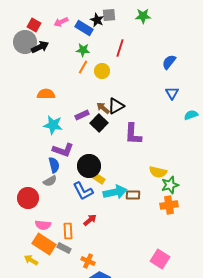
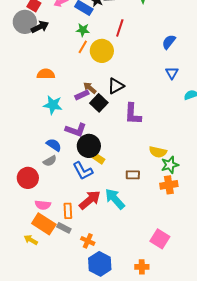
yellow circle: (102, 71) -> (102, 51), size x1.5
brown arrow: (103, 108) -> (90, 88), moved
purple L-shape: (63, 150) -> (76, 130), moved
blue semicircle: (54, 165) -> (54, 145), turned -42
cyan arrow: (115, 192) -> (115, 199), moved, turned -120
red arrow: (90, 220) -> (90, 200), size x1.6

